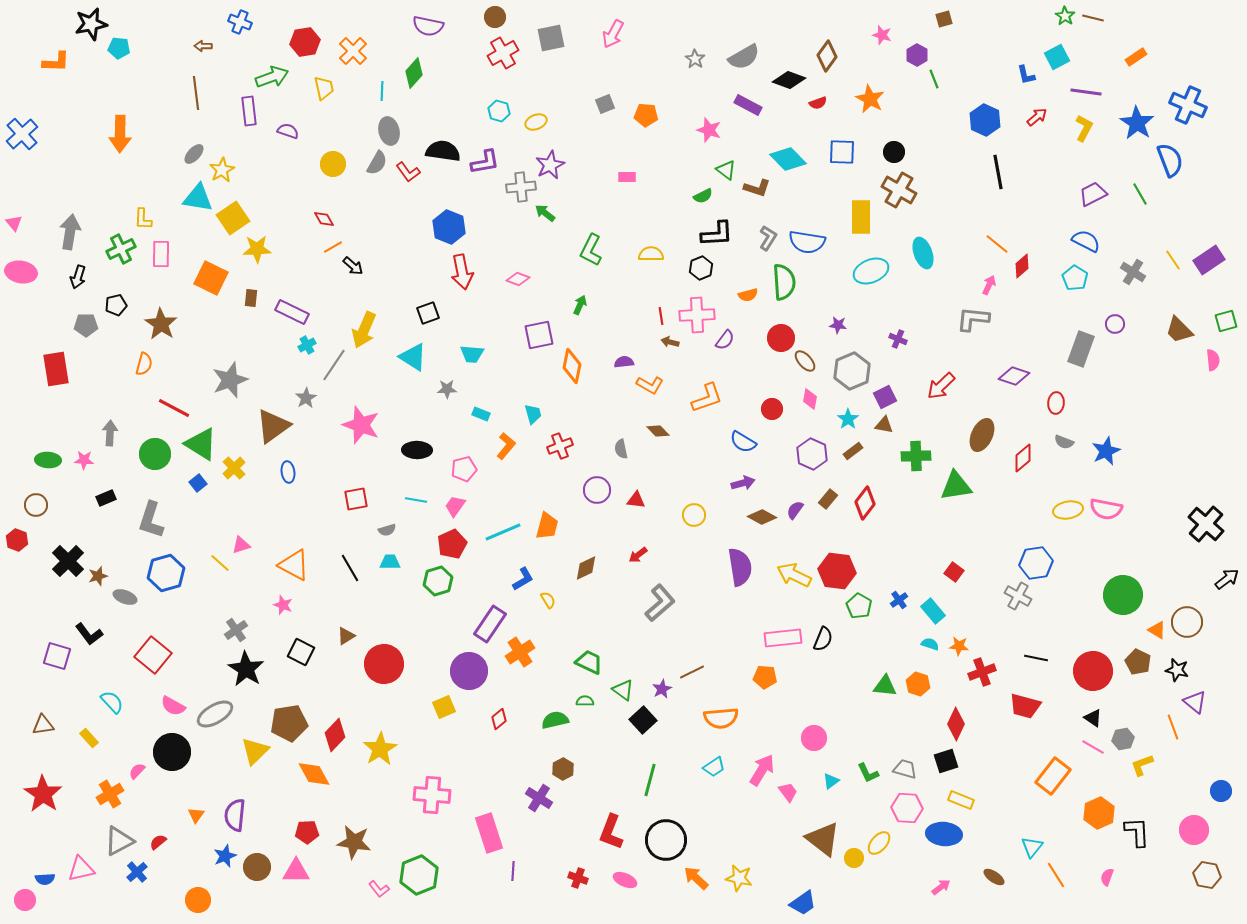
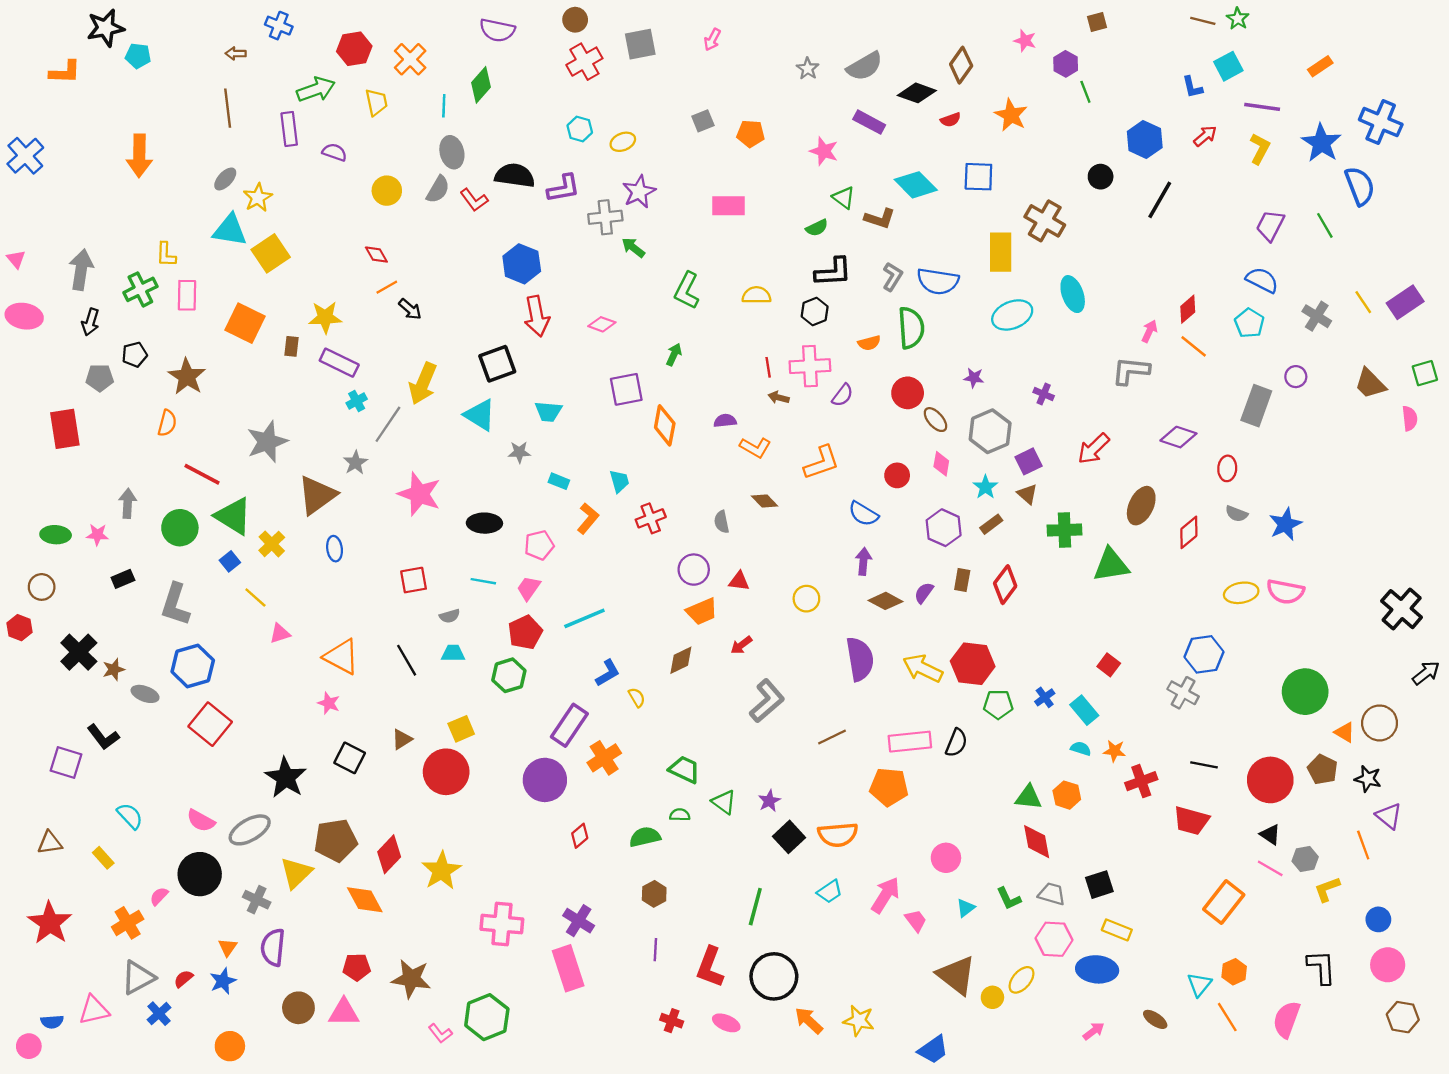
brown line: (1093, 18) -> (1203, 21), moved
pink arrow: (613, 34) -> (712, 39), size x0.7
black circle: (894, 152) -> (1101, 177), moved
black line: (998, 172) -> (1160, 200), turned 40
pink rectangle: (627, 177) -> (729, 206), size x1.6
purple trapezoid: (1093, 194) -> (1270, 225), turned -36
orange line: (997, 244) -> (1194, 346), moved
yellow star: (257, 249) -> (325, 317), moved
black square: (428, 313) -> (497, 364), size x1.4
brown triangle: (884, 425) -> (1027, 494), turned 30
purple arrow: (743, 483) -> (863, 561), turned -70
brown rectangle: (828, 499) -> (962, 580), turned -30
orange trapezoid: (547, 526) -> (702, 611), moved, turned 52
yellow line: (220, 563) -> (255, 597), moved
green pentagon: (859, 606) -> (998, 704), turned -30
gray cross: (236, 630) -> (257, 900), moved, turned -30
red square: (153, 655) -> (210, 724), moved
brown line: (692, 672) -> (832, 737), moved
orange pentagon: (765, 677) -> (889, 787), size x1.4
yellow square: (444, 707) -> (461, 729), moved
black square: (643, 720) -> (789, 837), moved
red diamond: (956, 724) -> (1037, 842), moved, turned -36
blue circle: (1221, 791) -> (1378, 919), moved
purple cross: (539, 798) -> (579, 921), moved
orange hexagon: (1099, 813) -> (1234, 972), moved, size x0.7
blue star: (225, 856) -> (223, 981), moved
purple line: (513, 871) -> (655, 950), moved
pink semicircle: (1107, 877) -> (1287, 1019), size x1.8

